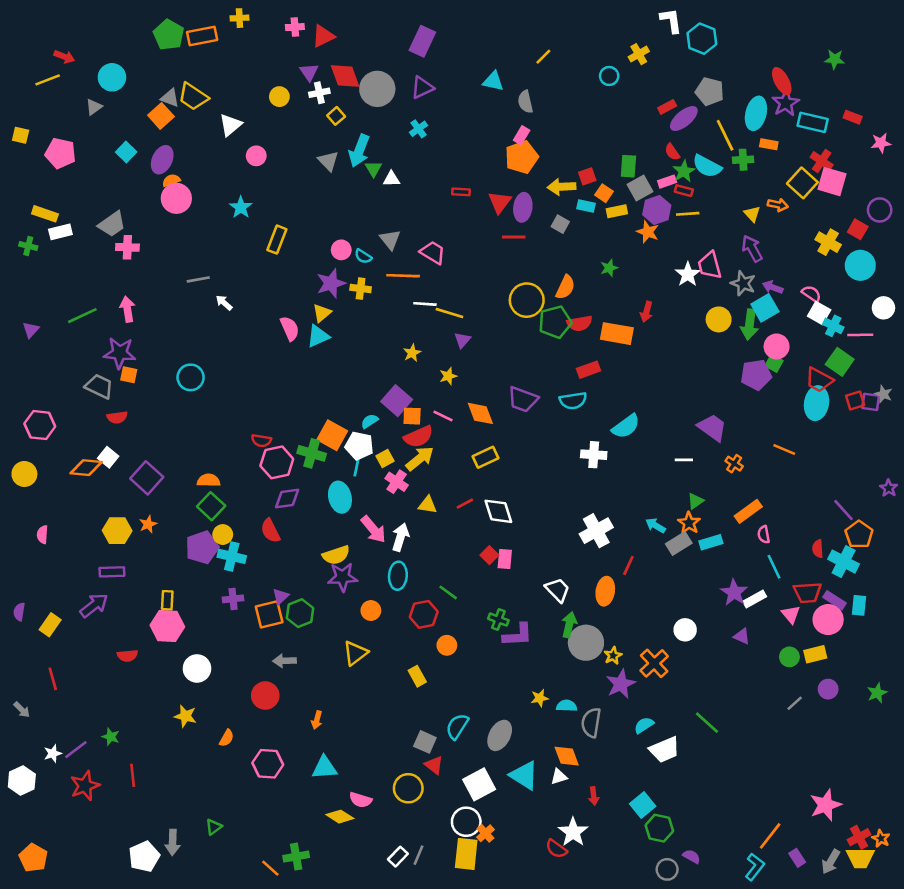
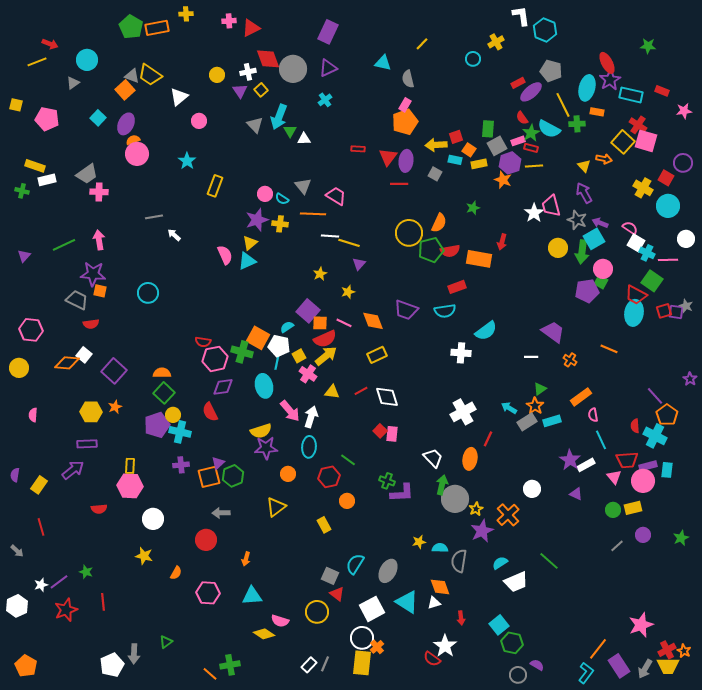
purple triangle: (309, 72) -> (240, 91), moved
purple rectangle: (835, 600) -> (648, 466), turned -48
purple rectangle: (797, 858) -> (619, 666), size x1.6

